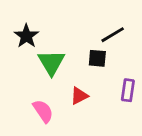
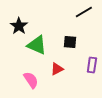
black line: (113, 35) -> (84, 12), moved
green triangle: (51, 62) -> (37, 45), turned -35

